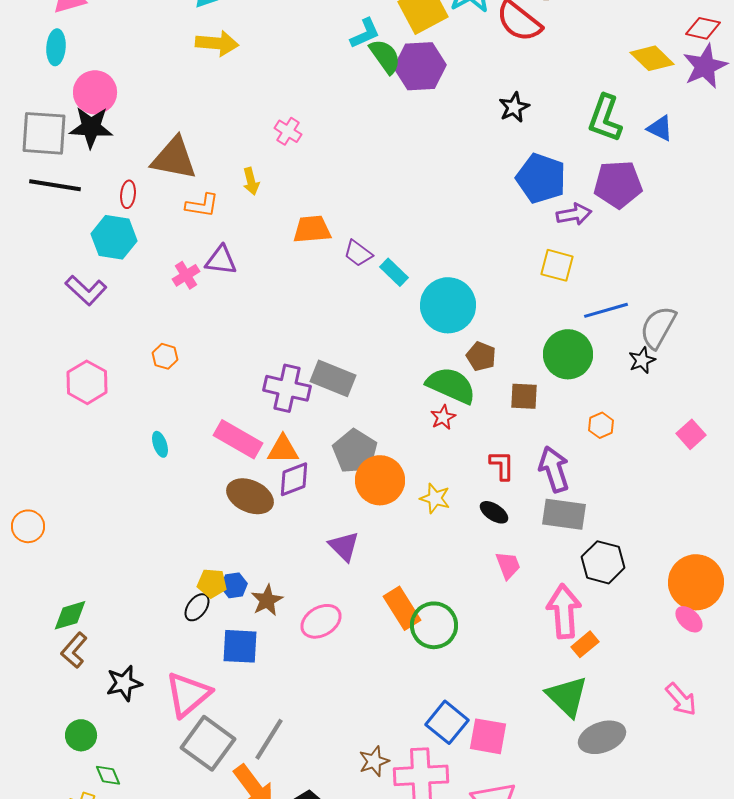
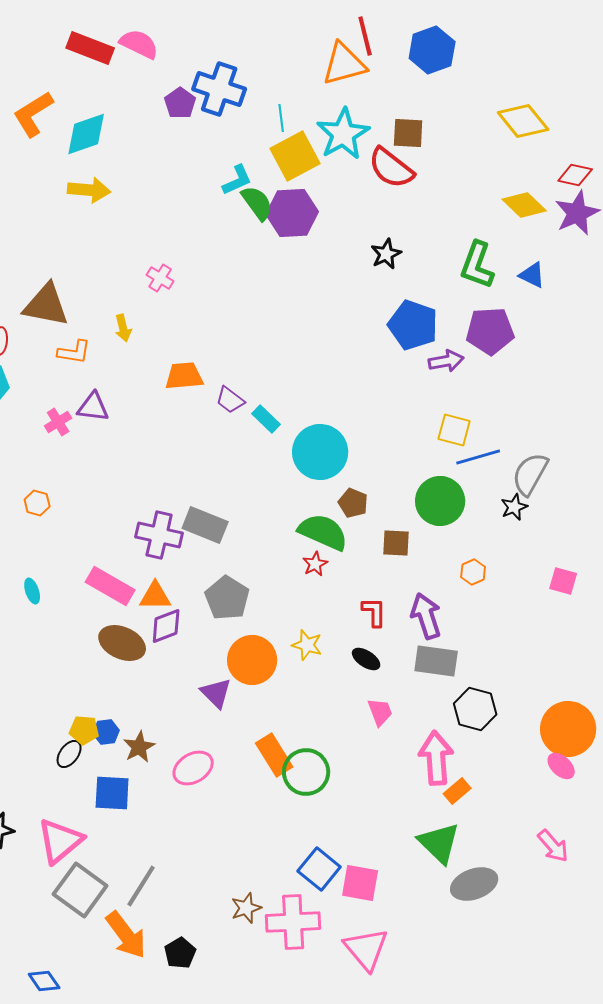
yellow square: (557, 265) -> (454, 430), moved
pink square: (691, 434) -> (563, 581), turned -32
orange circle: (380, 480) -> (252, 660), moved

